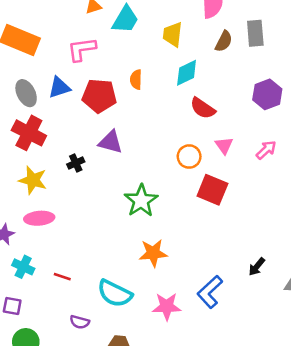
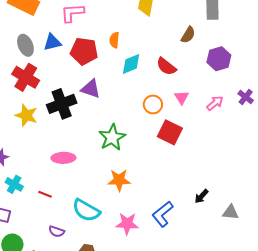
brown semicircle: (224, 41) -> (188, 35), moved
cyan diamond: (187, 73) -> (131, 64), moved
black cross: (76, 163) -> (62, 104), size x2.0
pink ellipse: (39, 218) -> (63, 158), moved

